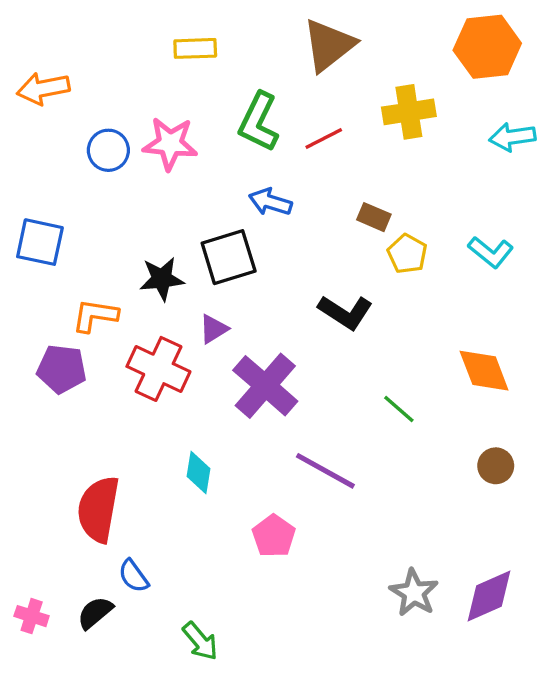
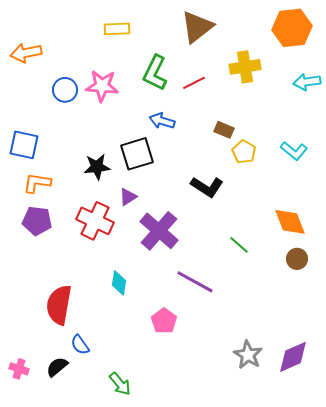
orange L-shape: (95, 316) -> (37, 183), moved
brown circle: (496, 466) -> (297, 259), moved

